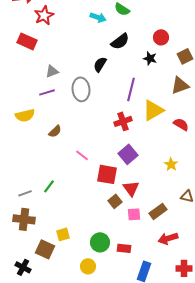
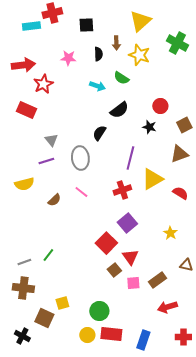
gray triangle: (52, 71) -> (51, 140), turned -48
pink line: (82, 155) -> (81, 192), moved
red square: (107, 174) -> (106, 243), turned 35
red rectangle: (124, 248) -> (111, 334), moved, size x1.5

